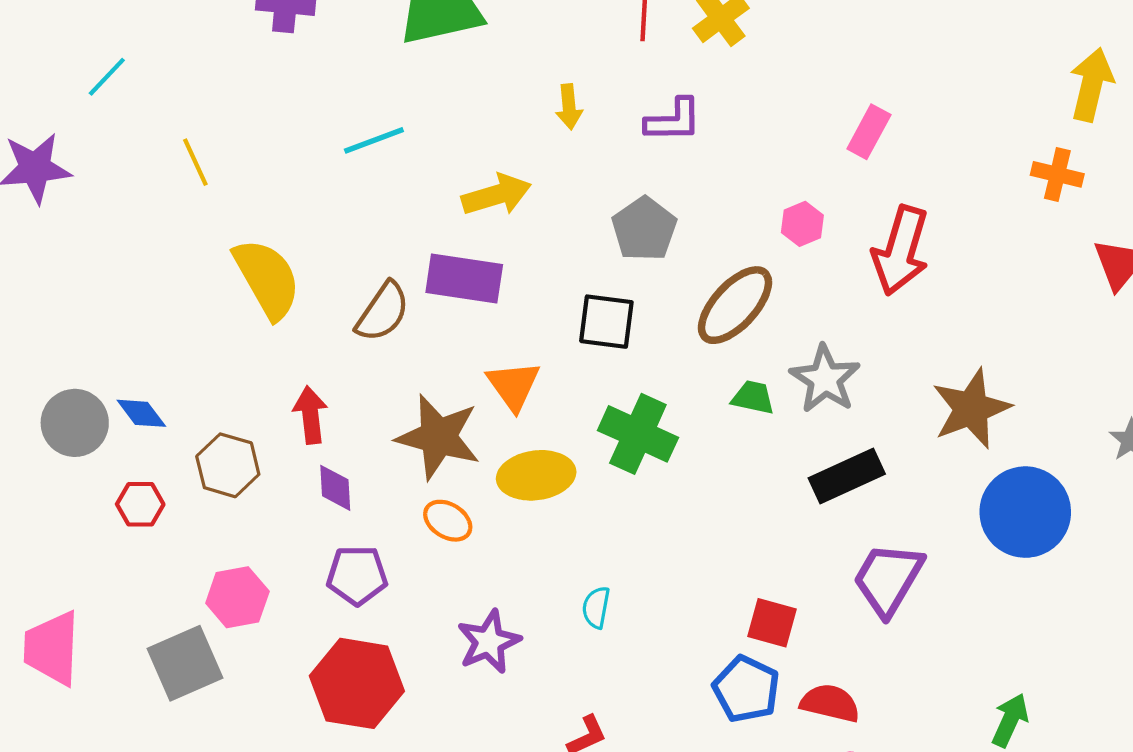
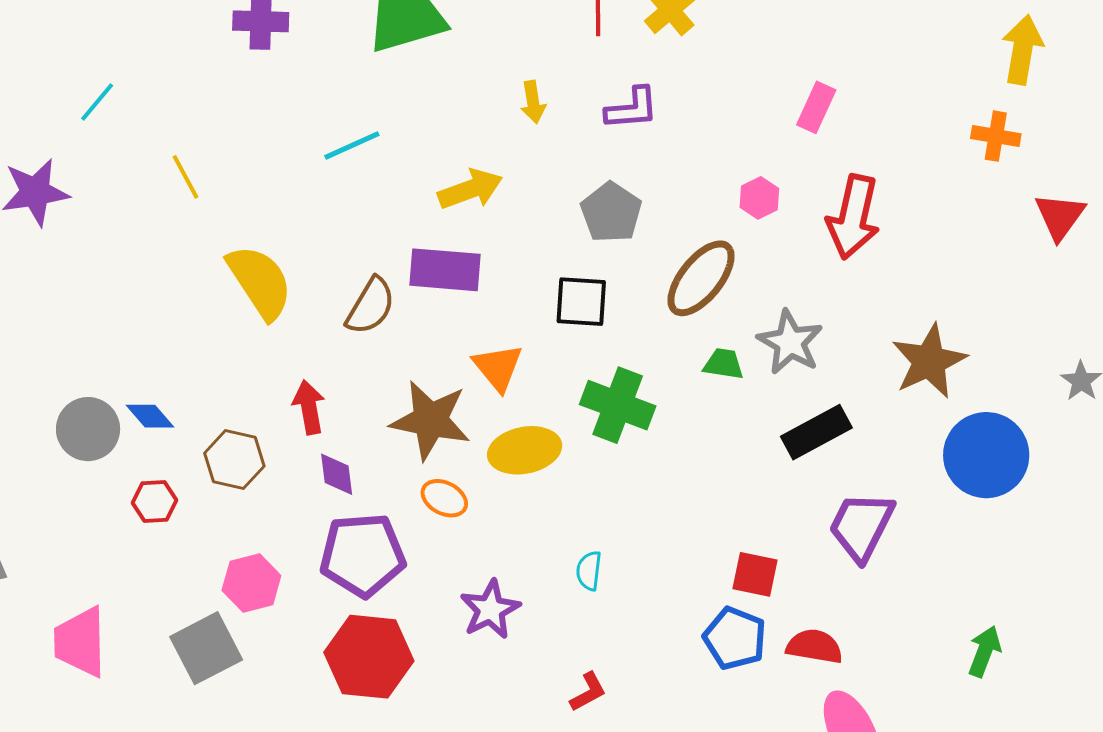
purple pentagon: (357, 575) -> (362, 555), size x1.5

